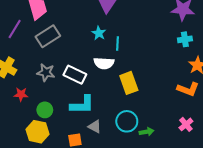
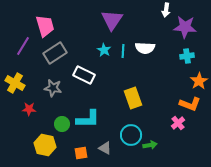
cyan line: (117, 43) -> (123, 51), moved
white semicircle: (104, 63) -> (145, 48), moved
white rectangle: (75, 75) -> (84, 75), moved
green circle: (45, 110) -> (62, 124), moved
pink cross: (186, 124) -> (178, 123), moved
gray triangle: (95, 127) -> (105, 148), moved

